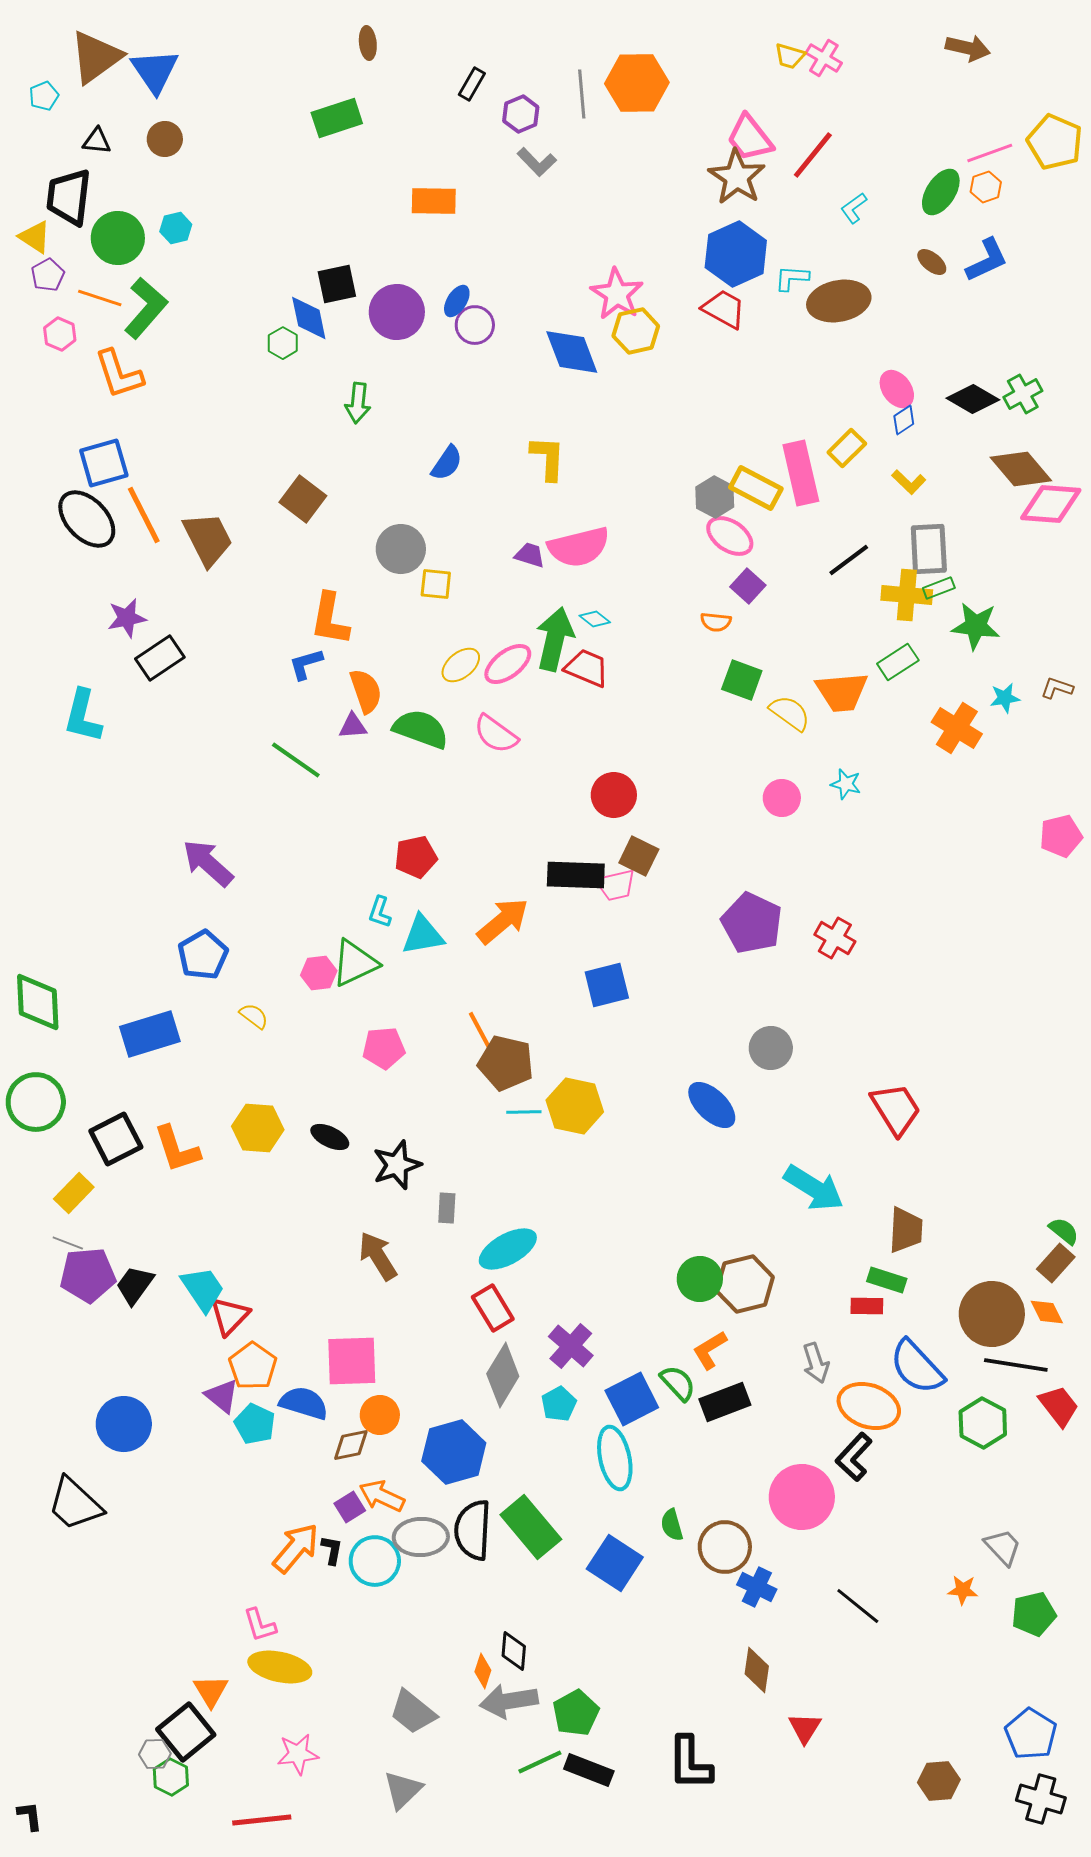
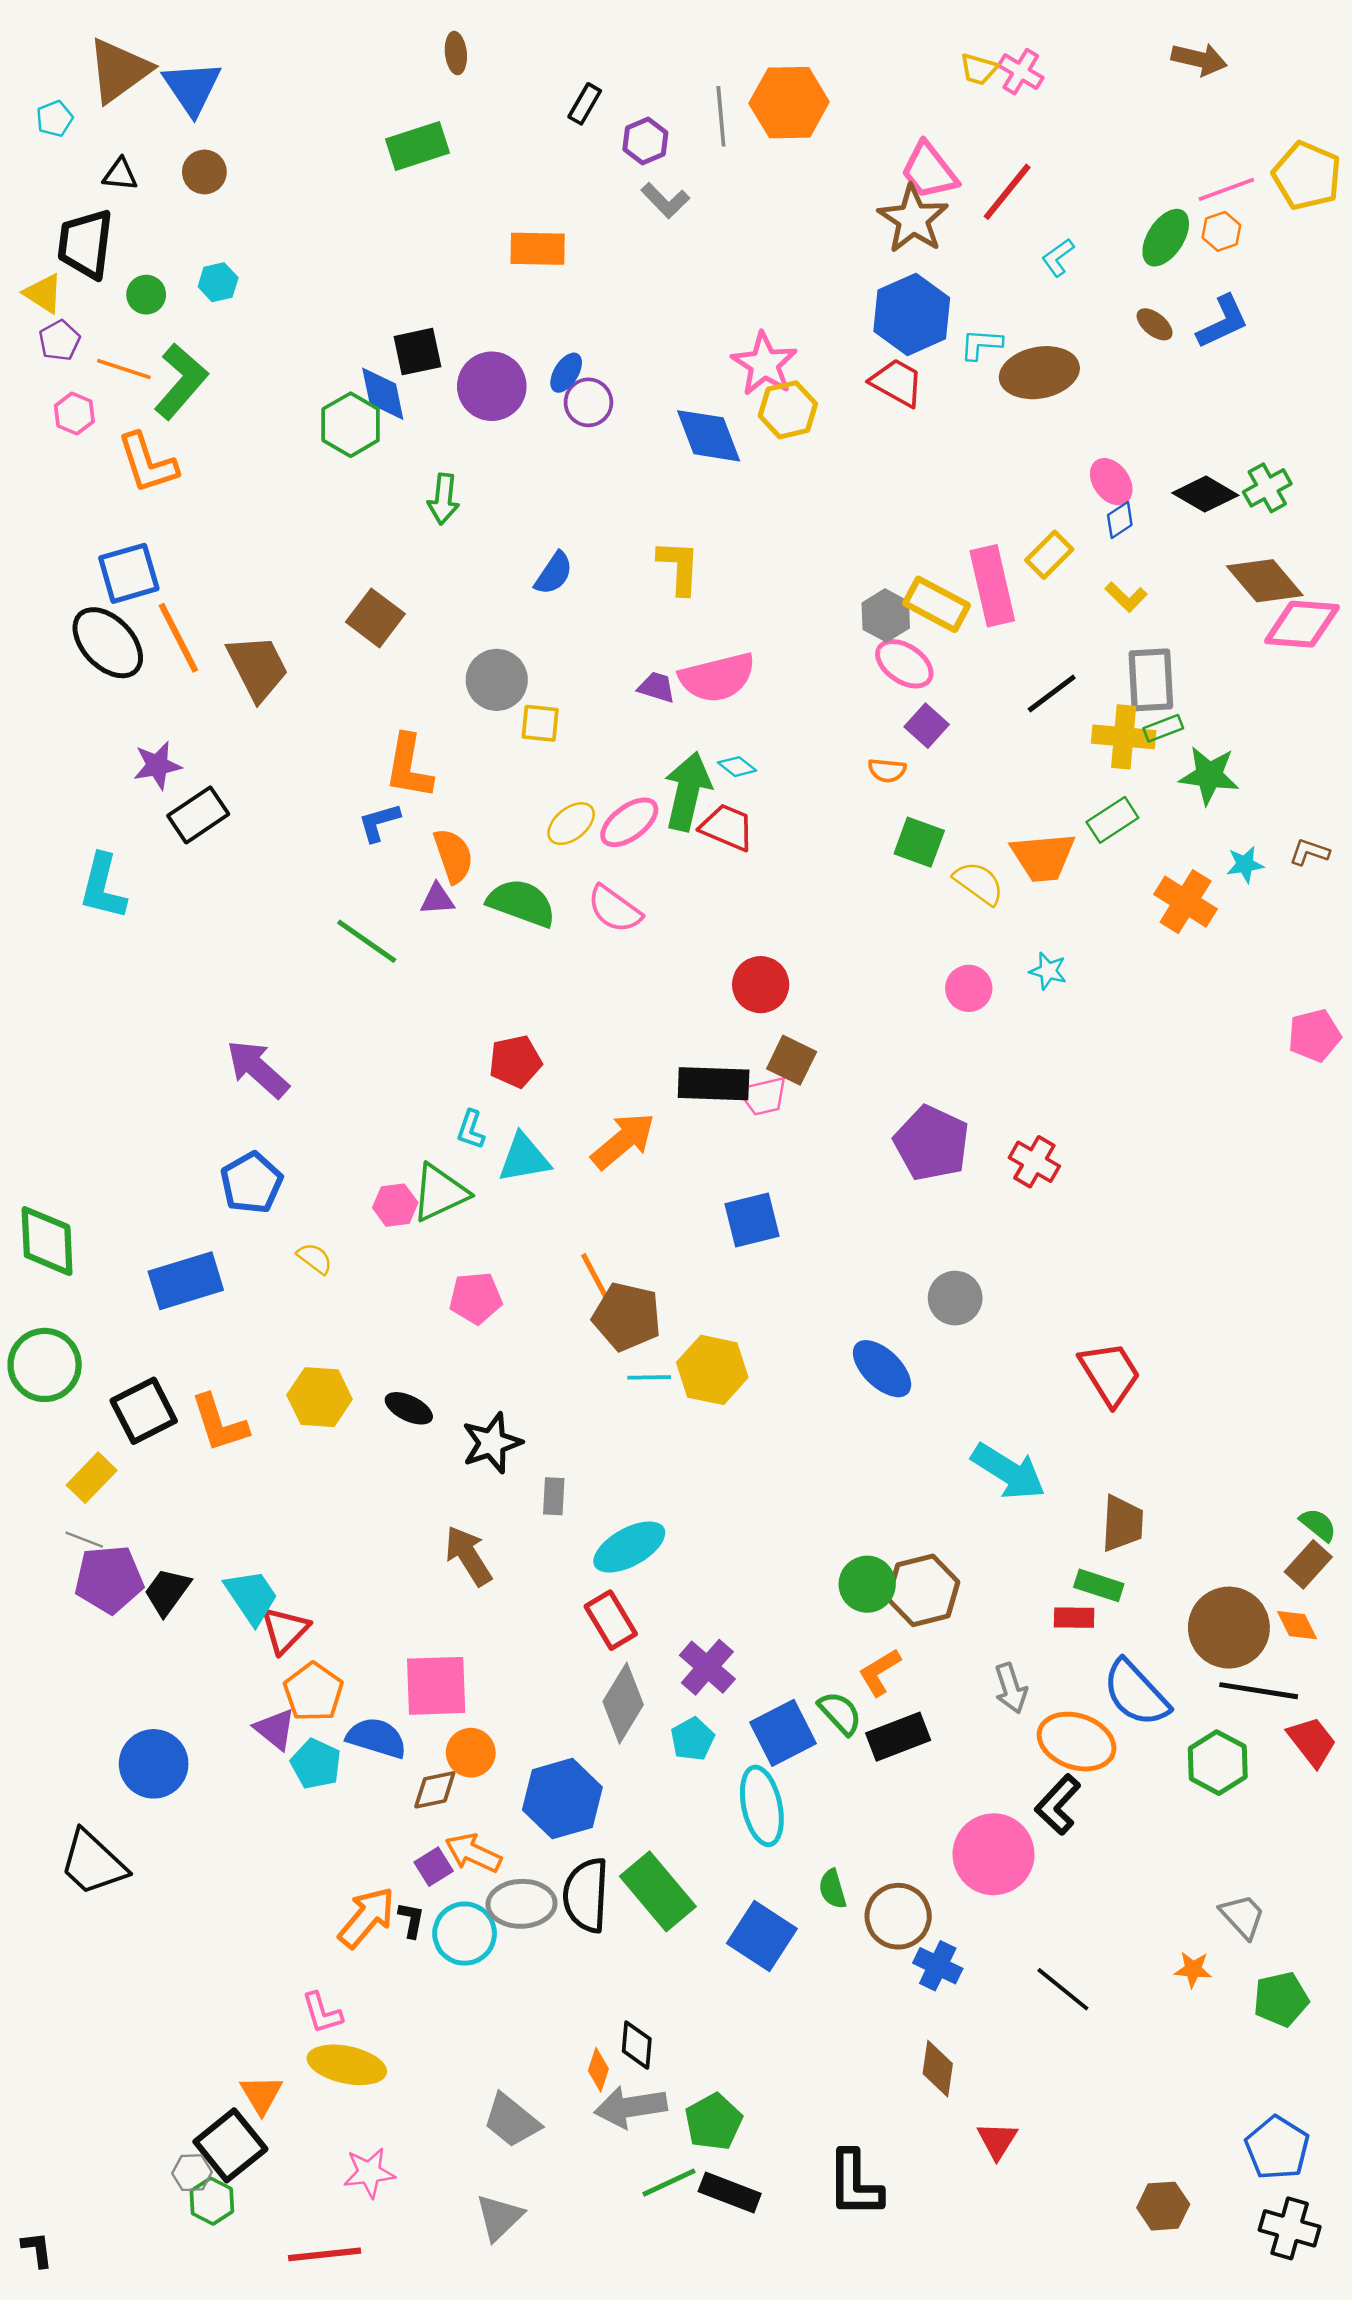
green circle: (118, 238) -> (146, 295), size x0.6
green hexagon: (283, 343) -> (351, 425), size x1.6

